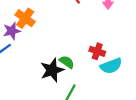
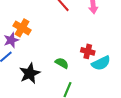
black star: (52, 70) -> (30, 73), moved

